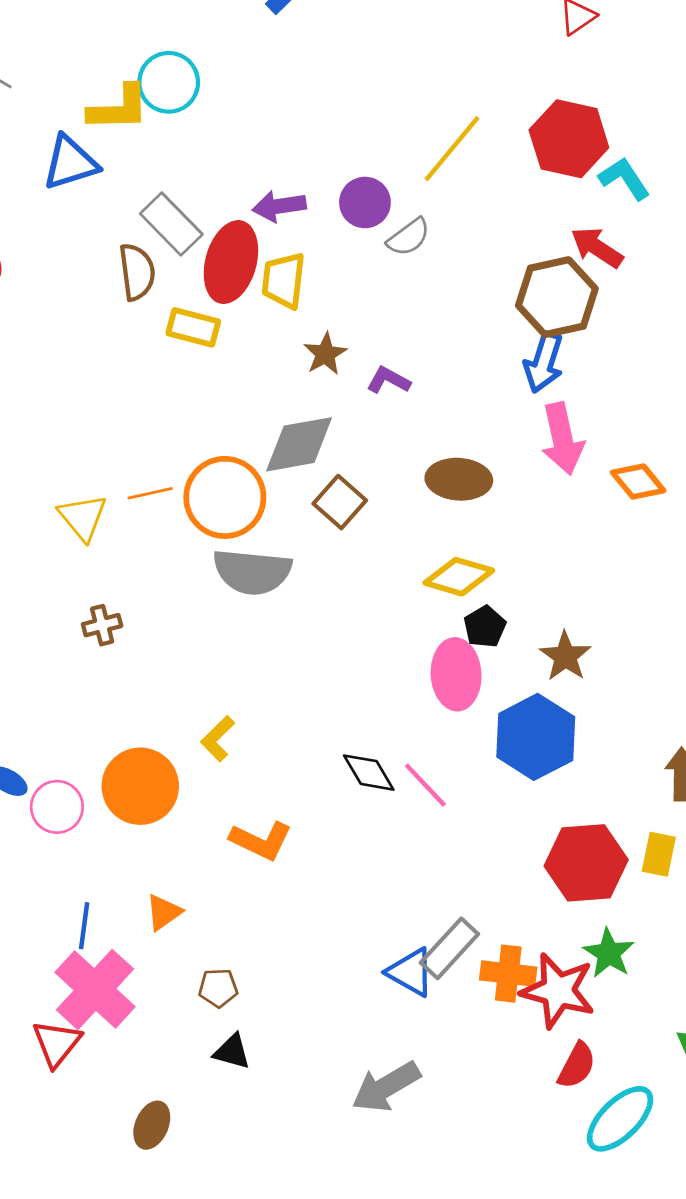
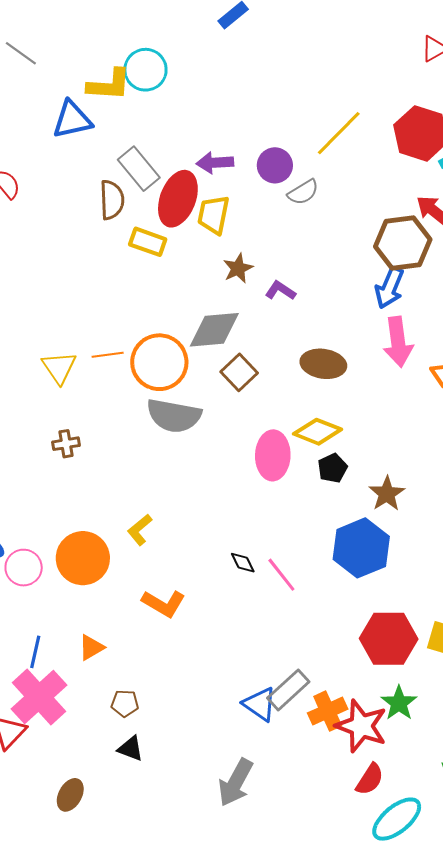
pink ellipse: (456, 674) -> (273, 455), moved
black diamond: (369, 773) -> (243, 563), size x0.7
orange cross: (508, 974) -> (328, 711), turned -36
gray arrow: (386, 1087) -> (236, 783), turned -36

